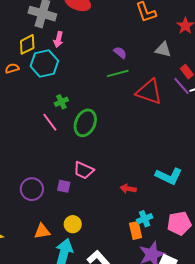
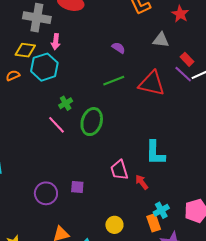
yellow diamond: (27, 44) -> (25, 50), turned 40
green line: (118, 73) -> (114, 81), moved
pink trapezoid: (84, 170) -> (119, 170), moved, turned 55
cyan L-shape: (169, 176) -> (155, 153), moved, turned 72
red arrow: (128, 189) -> (142, 182), turned 49
yellow circle: (73, 224) -> (114, 225), moved

